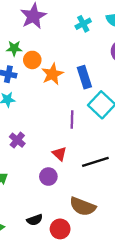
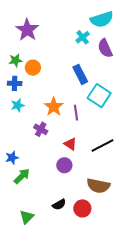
cyan cross: (83, 24) -> (83, 37), moved
orange star: (52, 74) -> (54, 107), moved
purple cross: (17, 140) -> (41, 129), moved

